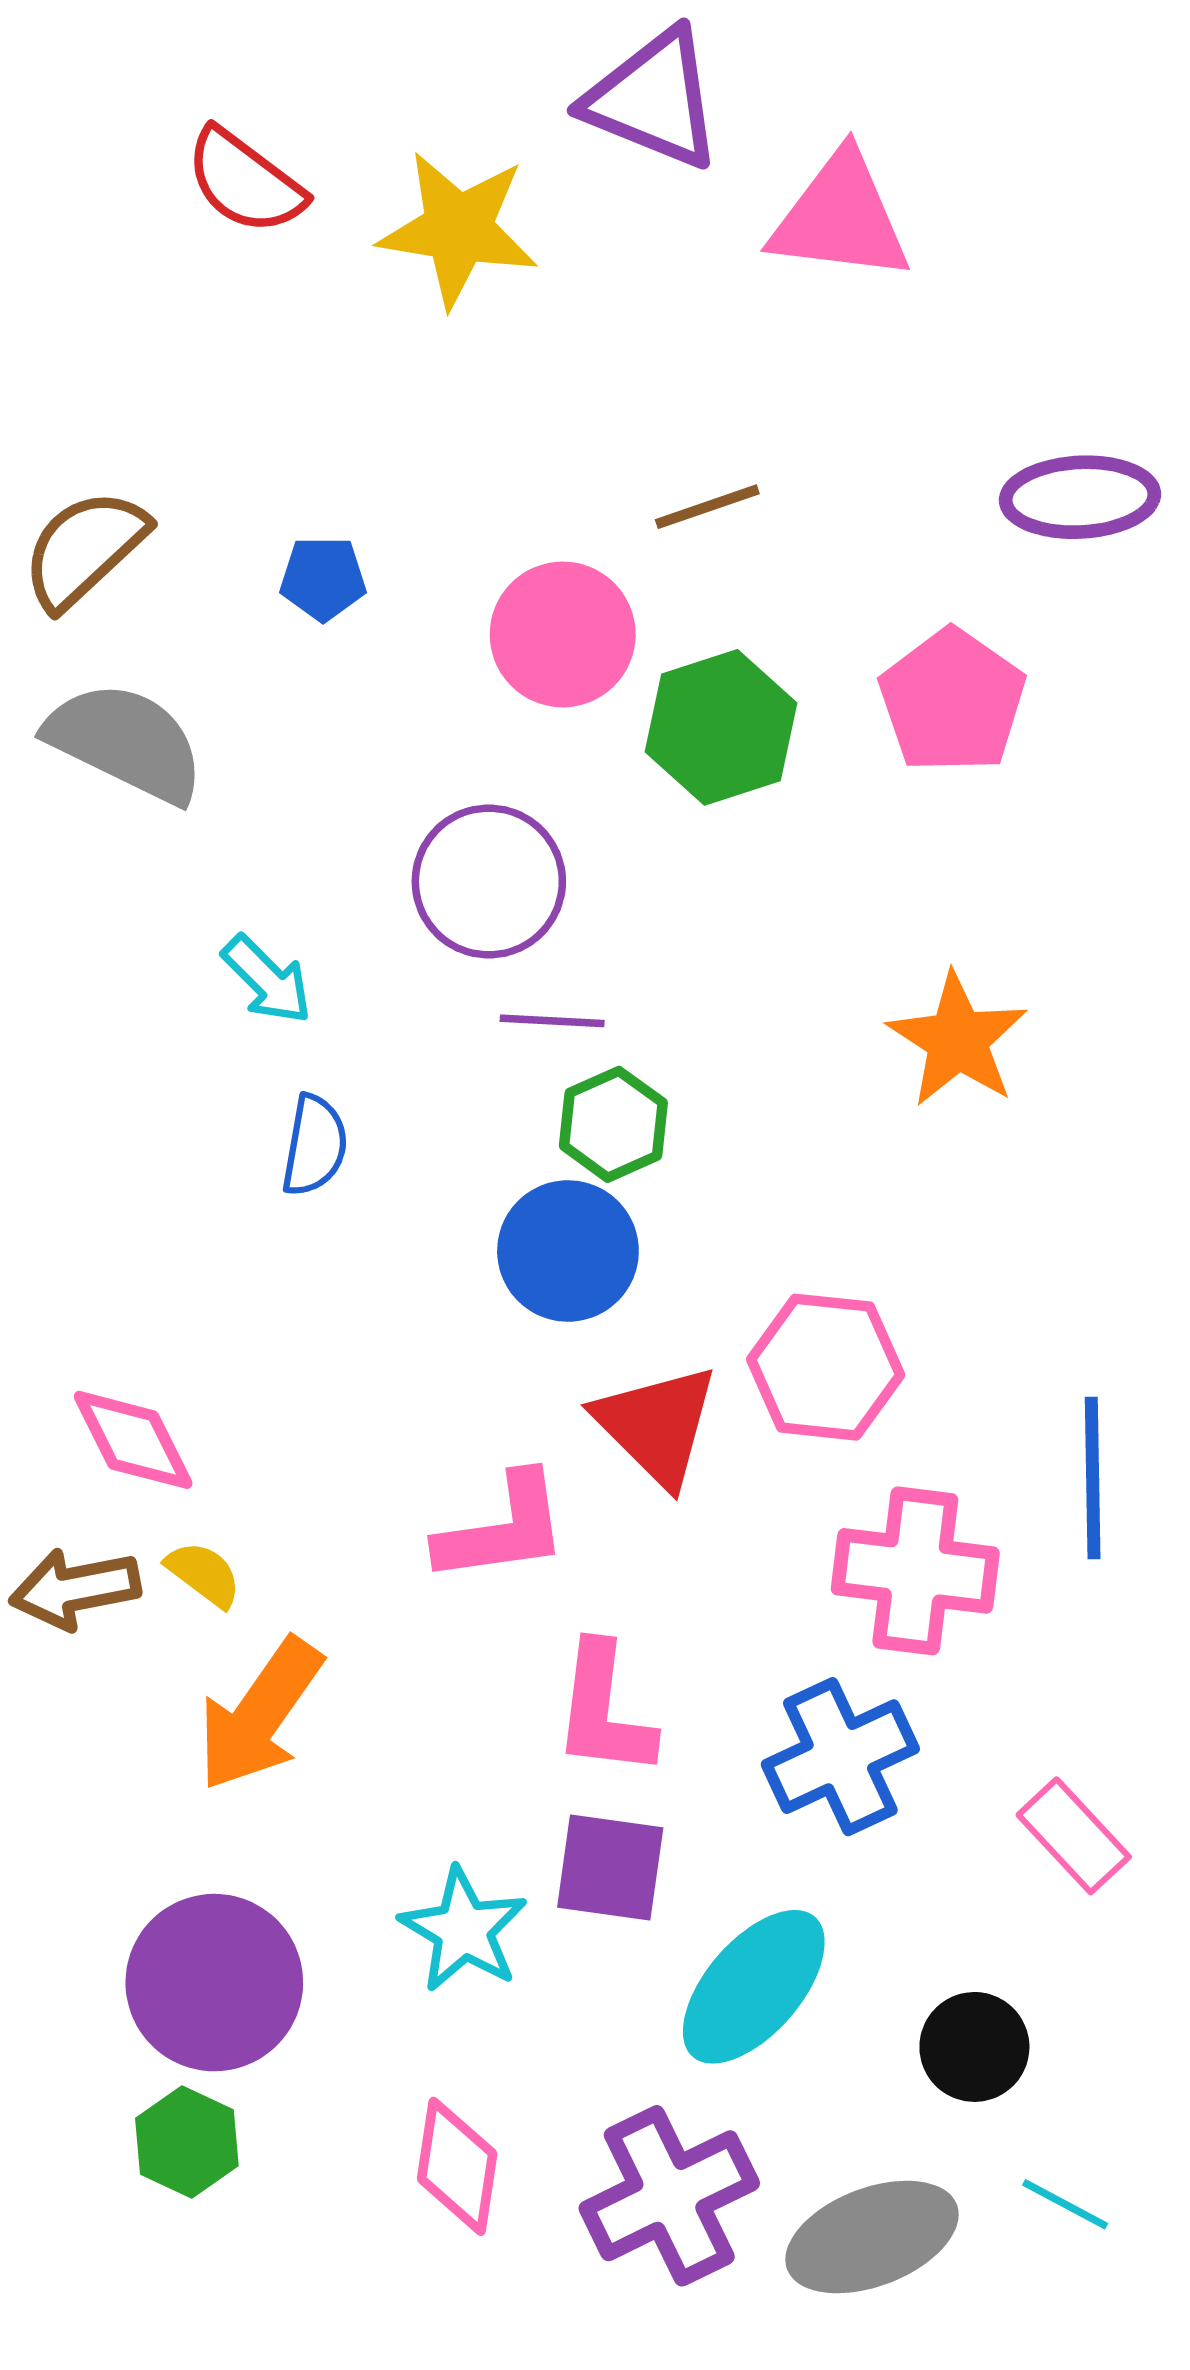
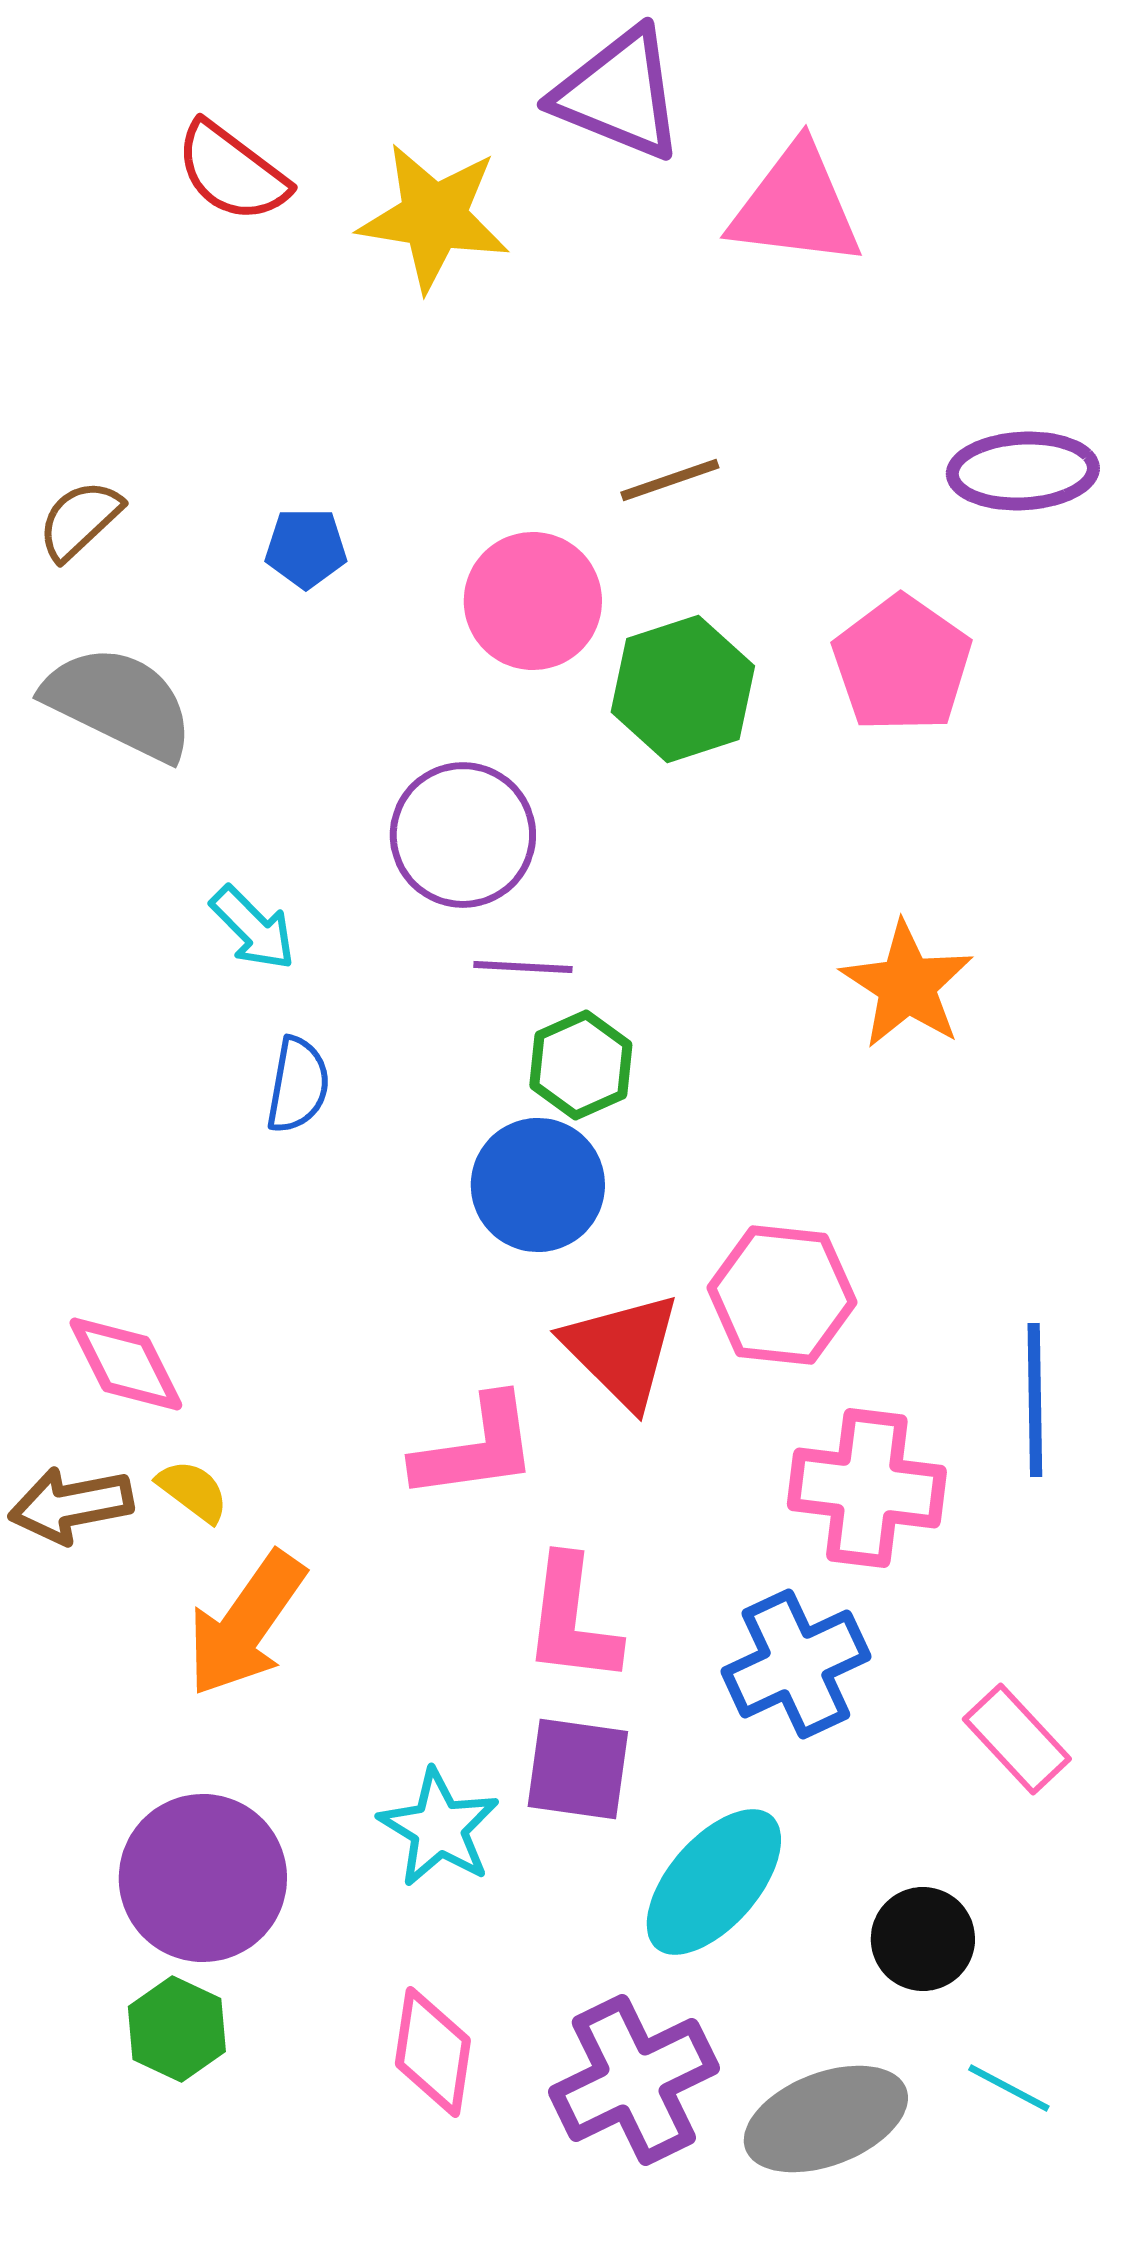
brown semicircle: (84, 549) -> (80, 520), size x0.7

